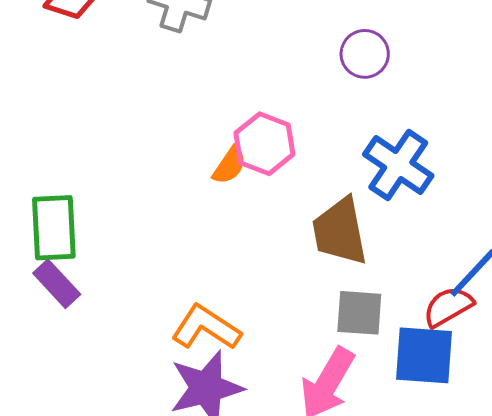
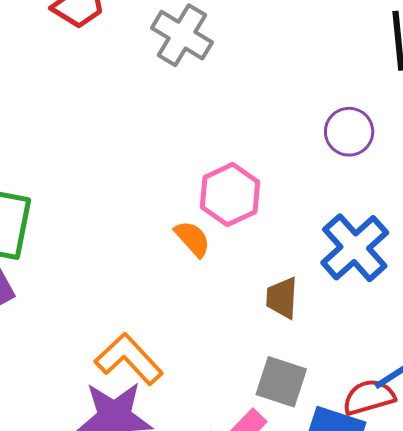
orange semicircle: (229, 165) -> (192, 239), moved, turned -90
brown trapezoid: (340, 231) -> (282, 298), size x0.6

